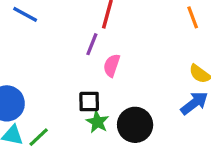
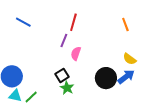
black square: (89, 102) -> (62, 75), turned -32
black circle: (135, 125) -> (106, 78), moved

